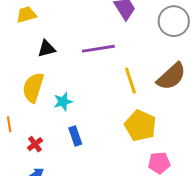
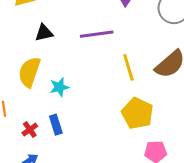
blue rectangle: (75, 136) -> (56, 125), moved

